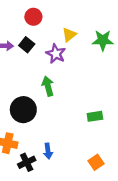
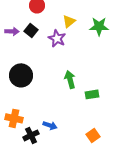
green arrow: (48, 86) -> (70, 79), moved
black circle: (23, 110) -> (21, 75), moved
blue arrow: (48, 151) -> (50, 125), turned -64

